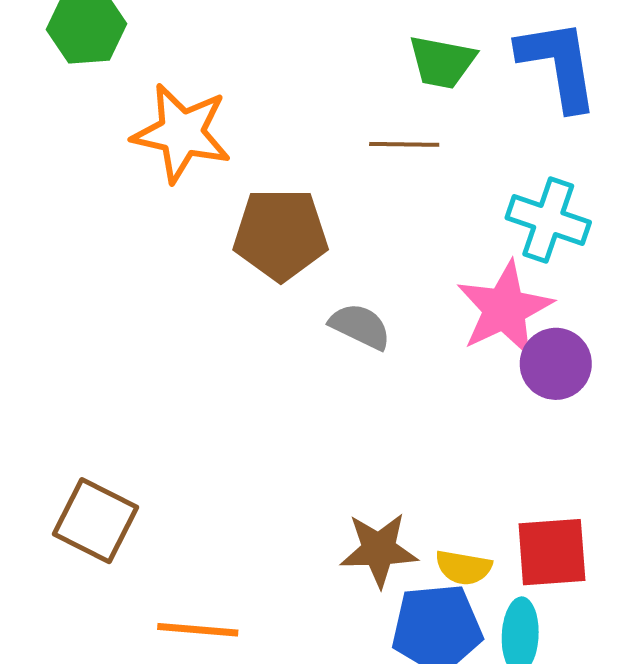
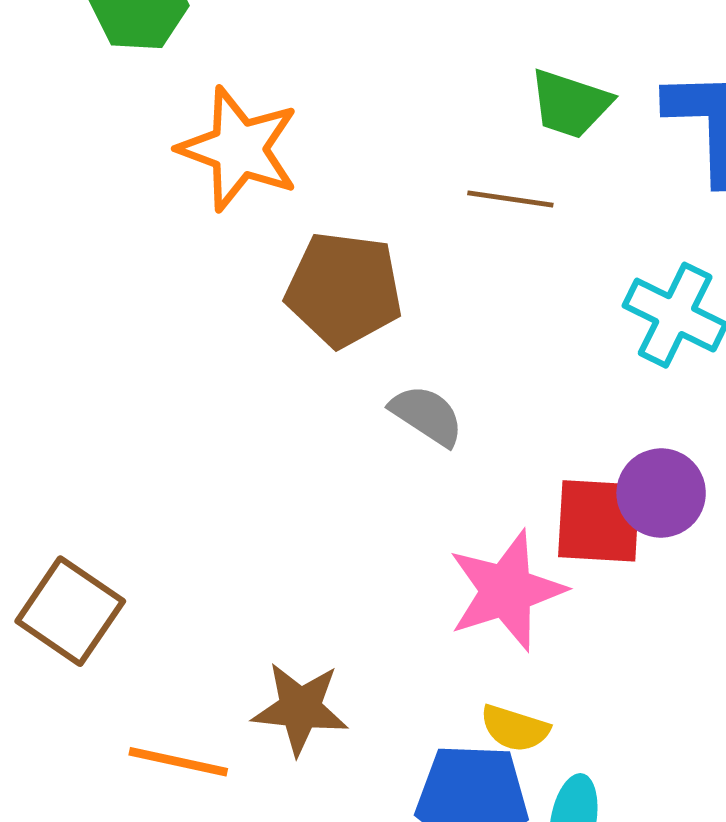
pink star: (505, 309) -> (506, 591), moved
brown star: (379, 550) -> (300, 708), moved
red square: (552, 552) -> (599, 521), moved

